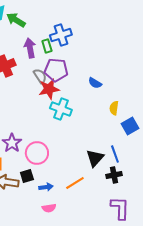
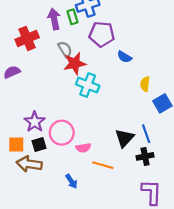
purple pentagon: (56, 70) -> (102, 34), moved
black square: (27, 176) -> (39, 145), moved
orange line: (75, 183) -> (103, 165), turned 48
blue arrow: (46, 187) -> (71, 181), moved, turned 64
pink semicircle: (49, 208) -> (83, 148), moved

